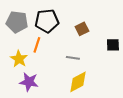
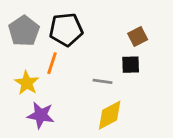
gray pentagon: (17, 22) -> (24, 31), turned 30
brown square: (82, 29) -> (138, 37), moved
black square: (113, 45) -> (131, 65), moved

